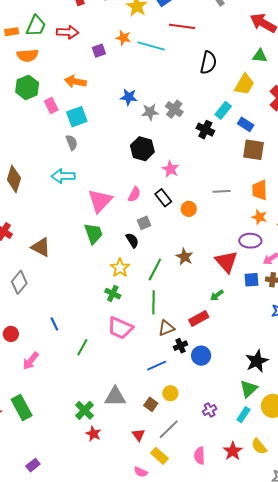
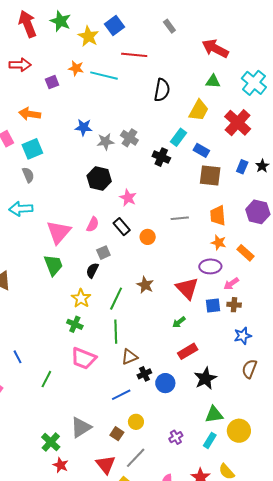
black semicircle: (132, 240) -> (92, 270), turned -119
red rectangle: (199, 318) -> (188, 351), moved
black star: (257, 361) -> (205, 378), moved
green triangle: (249, 389) -> (214, 415), turned 36
gray triangle: (115, 397) -> (81, 427), turned -30
red triangle: (138, 435) -> (106, 465), size x1.5

